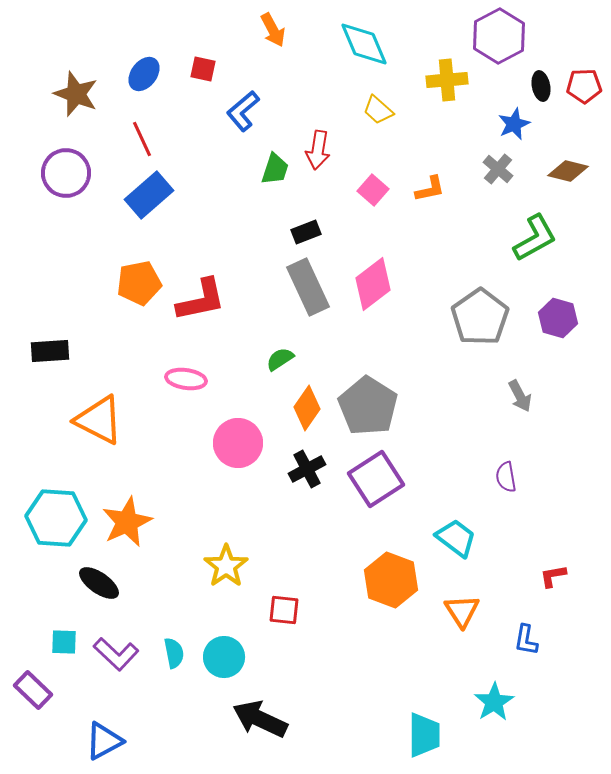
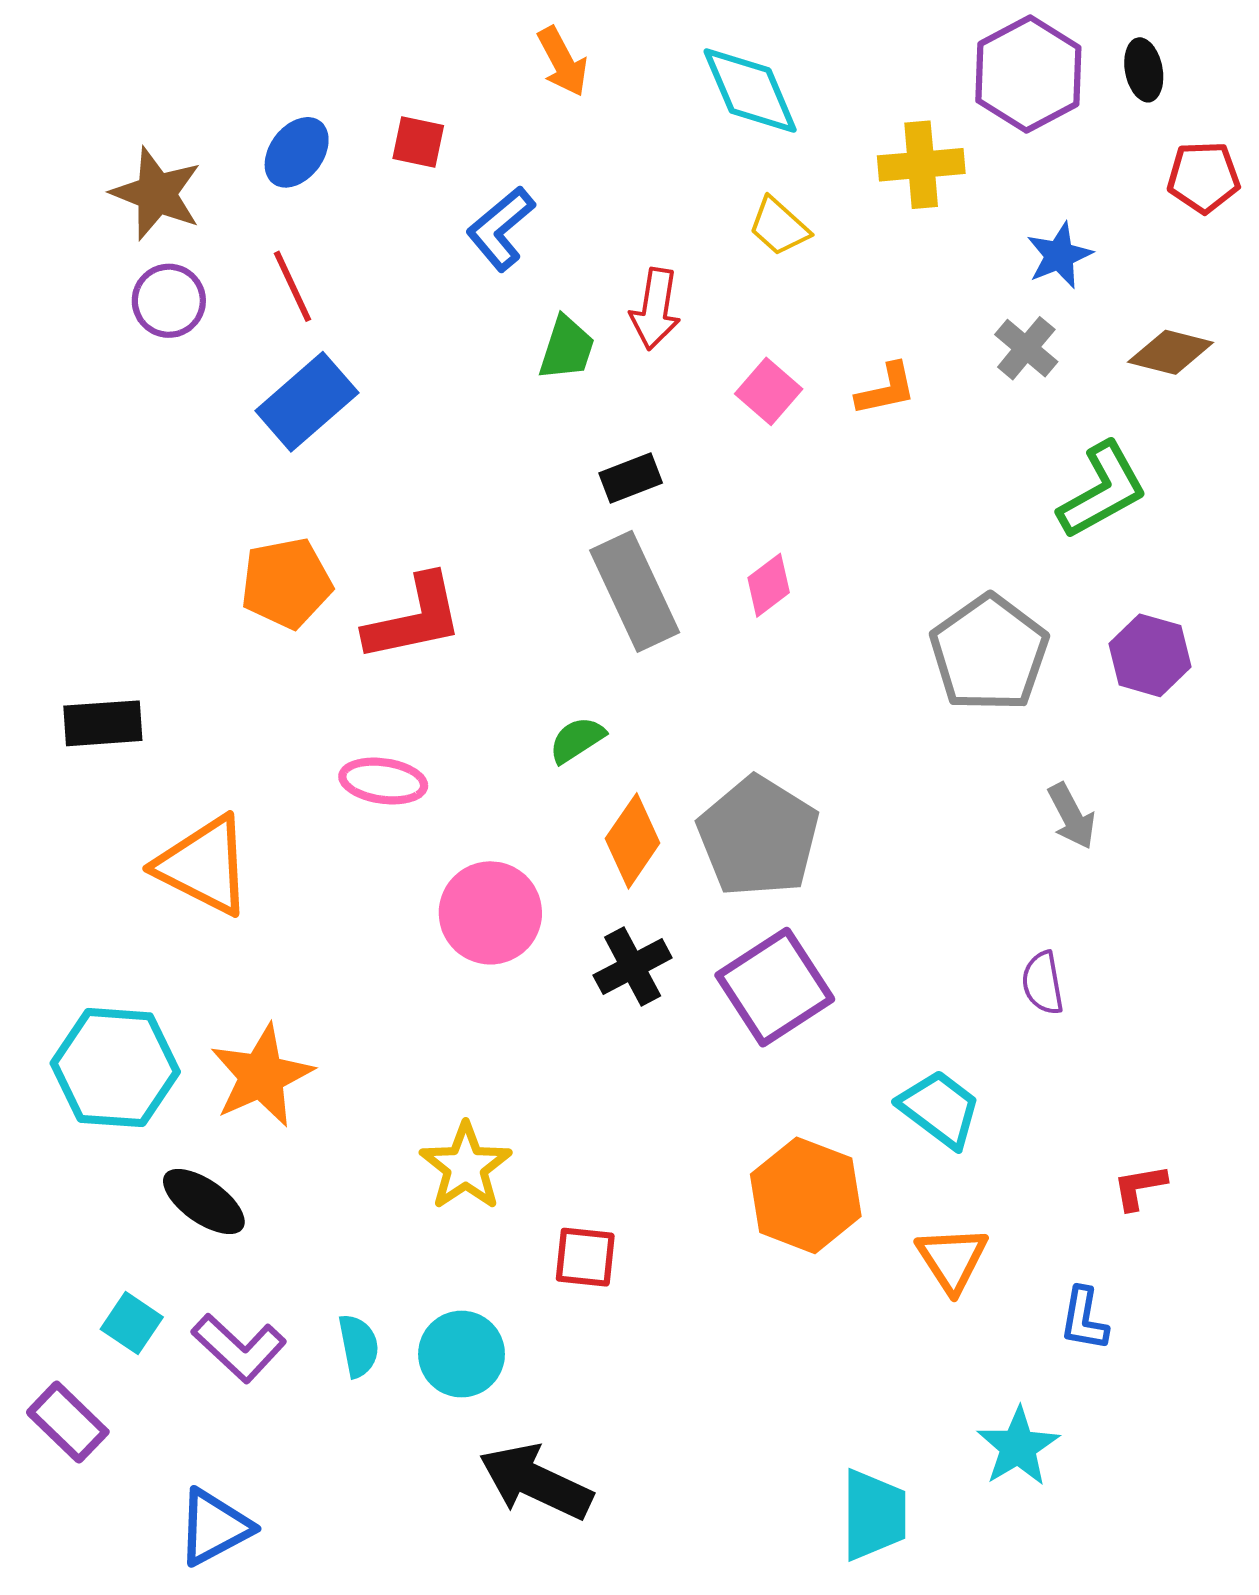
black ellipse: (541, 86) -> (1144, 70), moved
purple circle: (66, 173) -> (169, 301), moved, size x0.7
pink diamond: (373, 284) -> (769, 585), size x0.6
cyan square: (64, 642) -> (132, 1323), turned 32

